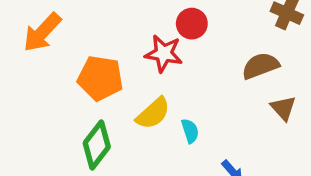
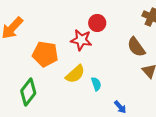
brown semicircle: (260, 66) -> (136, 47), turned -105
green diamond: (97, 145) -> (28, 92), moved

